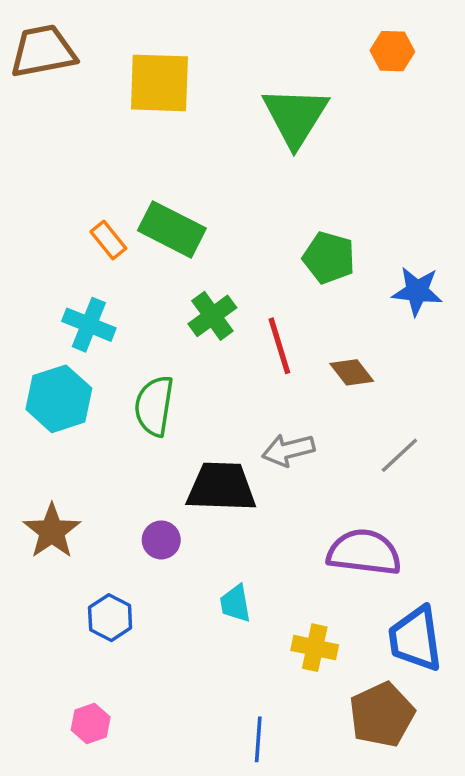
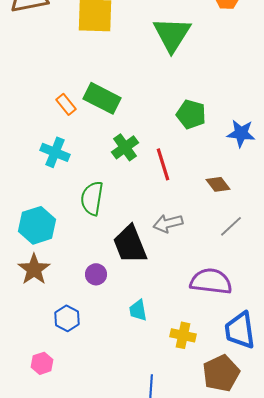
brown diamond: (352, 372) -> (218, 184), moved
cyan hexagon: (59, 399) -> (37, 225), moved
black trapezoid: (221, 487) -> (130, 244), turned -114
pink hexagon: (91, 723) -> (42, 363), moved

